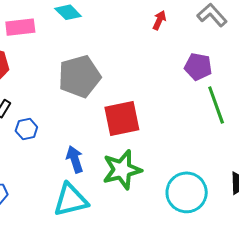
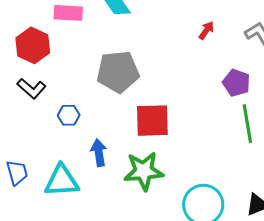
blue hexagon: (26, 129) -> (69, 115), moved
cyan triangle: (71, 200) -> (62, 181), moved

